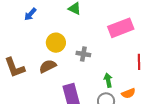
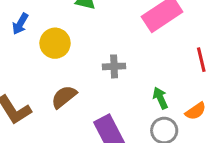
yellow circle: (56, 43) -> (55, 43), moved

